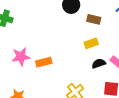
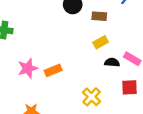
black semicircle: (99, 64) -> (112, 62), turned 32

